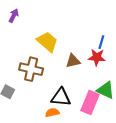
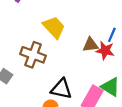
brown triangle: (73, 61) -> (90, 45), moved

